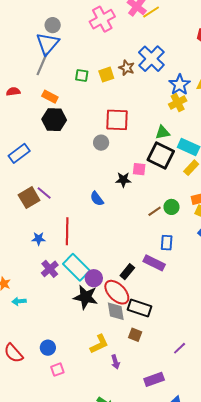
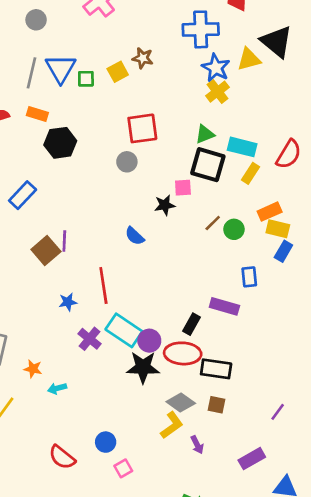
blue triangle: (48, 44) -> (61, 69), moved
blue cross: (151, 59) -> (201, 29), moved, turned -36
orange rectangle: (50, 97) -> (37, 114), moved
purple line: (44, 193) -> (64, 241), turned 63
brown line: (155, 211) -> (213, 223), moved
blue rectangle: (167, 243) -> (249, 277), moved
red ellipse: (117, 292) -> (183, 353), turned -32
gray diamond: (116, 311) -> (181, 403), moved, turned -35

